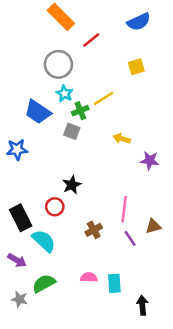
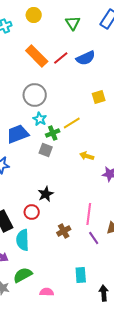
blue semicircle: (139, 22) -> (86, 58), moved
red line: (91, 40) -> (61, 58), moved
blue trapezoid: (38, 112) -> (18, 134), turned 125
cyan semicircle: (44, 241) -> (23, 240), turned -135
pink semicircle: (89, 277) -> (47, 292), moved

